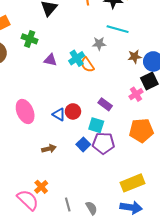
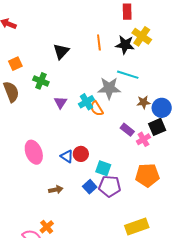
gray star: (99, 44) -> (109, 88), size x1.6
purple triangle: (50, 60) -> (60, 102), turned 48
purple rectangle: (105, 104) -> (127, 130), moved

